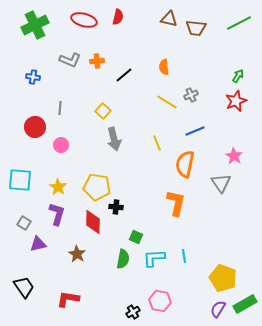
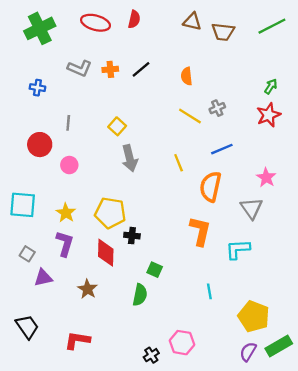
black line: (124, 75) -> (141, 69), moved
cyan L-shape: (154, 258) -> (238, 249), moved

